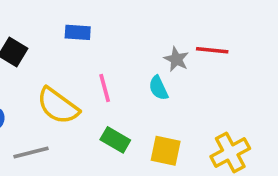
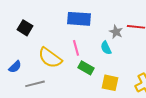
blue rectangle: (78, 32) -> (79, 19), moved, size x1.6
green rectangle: (115, 140) -> (86, 68), moved

